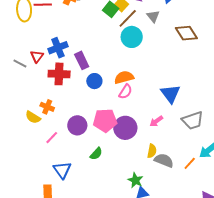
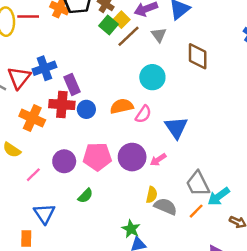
brown diamond: (186, 33) -> (198, 56), turned 30
cyan circle: (132, 37) -> (152, 77), moved
red triangle: (37, 56) -> (19, 78), size x1.5
red cross: (59, 74) -> (62, 104), moved
pink semicircle: (125, 92) -> (143, 114), moved
orange cross: (47, 107) -> (32, 118), moved, size x1.5
gray trapezoid: (193, 120) -> (198, 184), moved, turned 80
purple circle: (125, 128) -> (132, 157), moved

